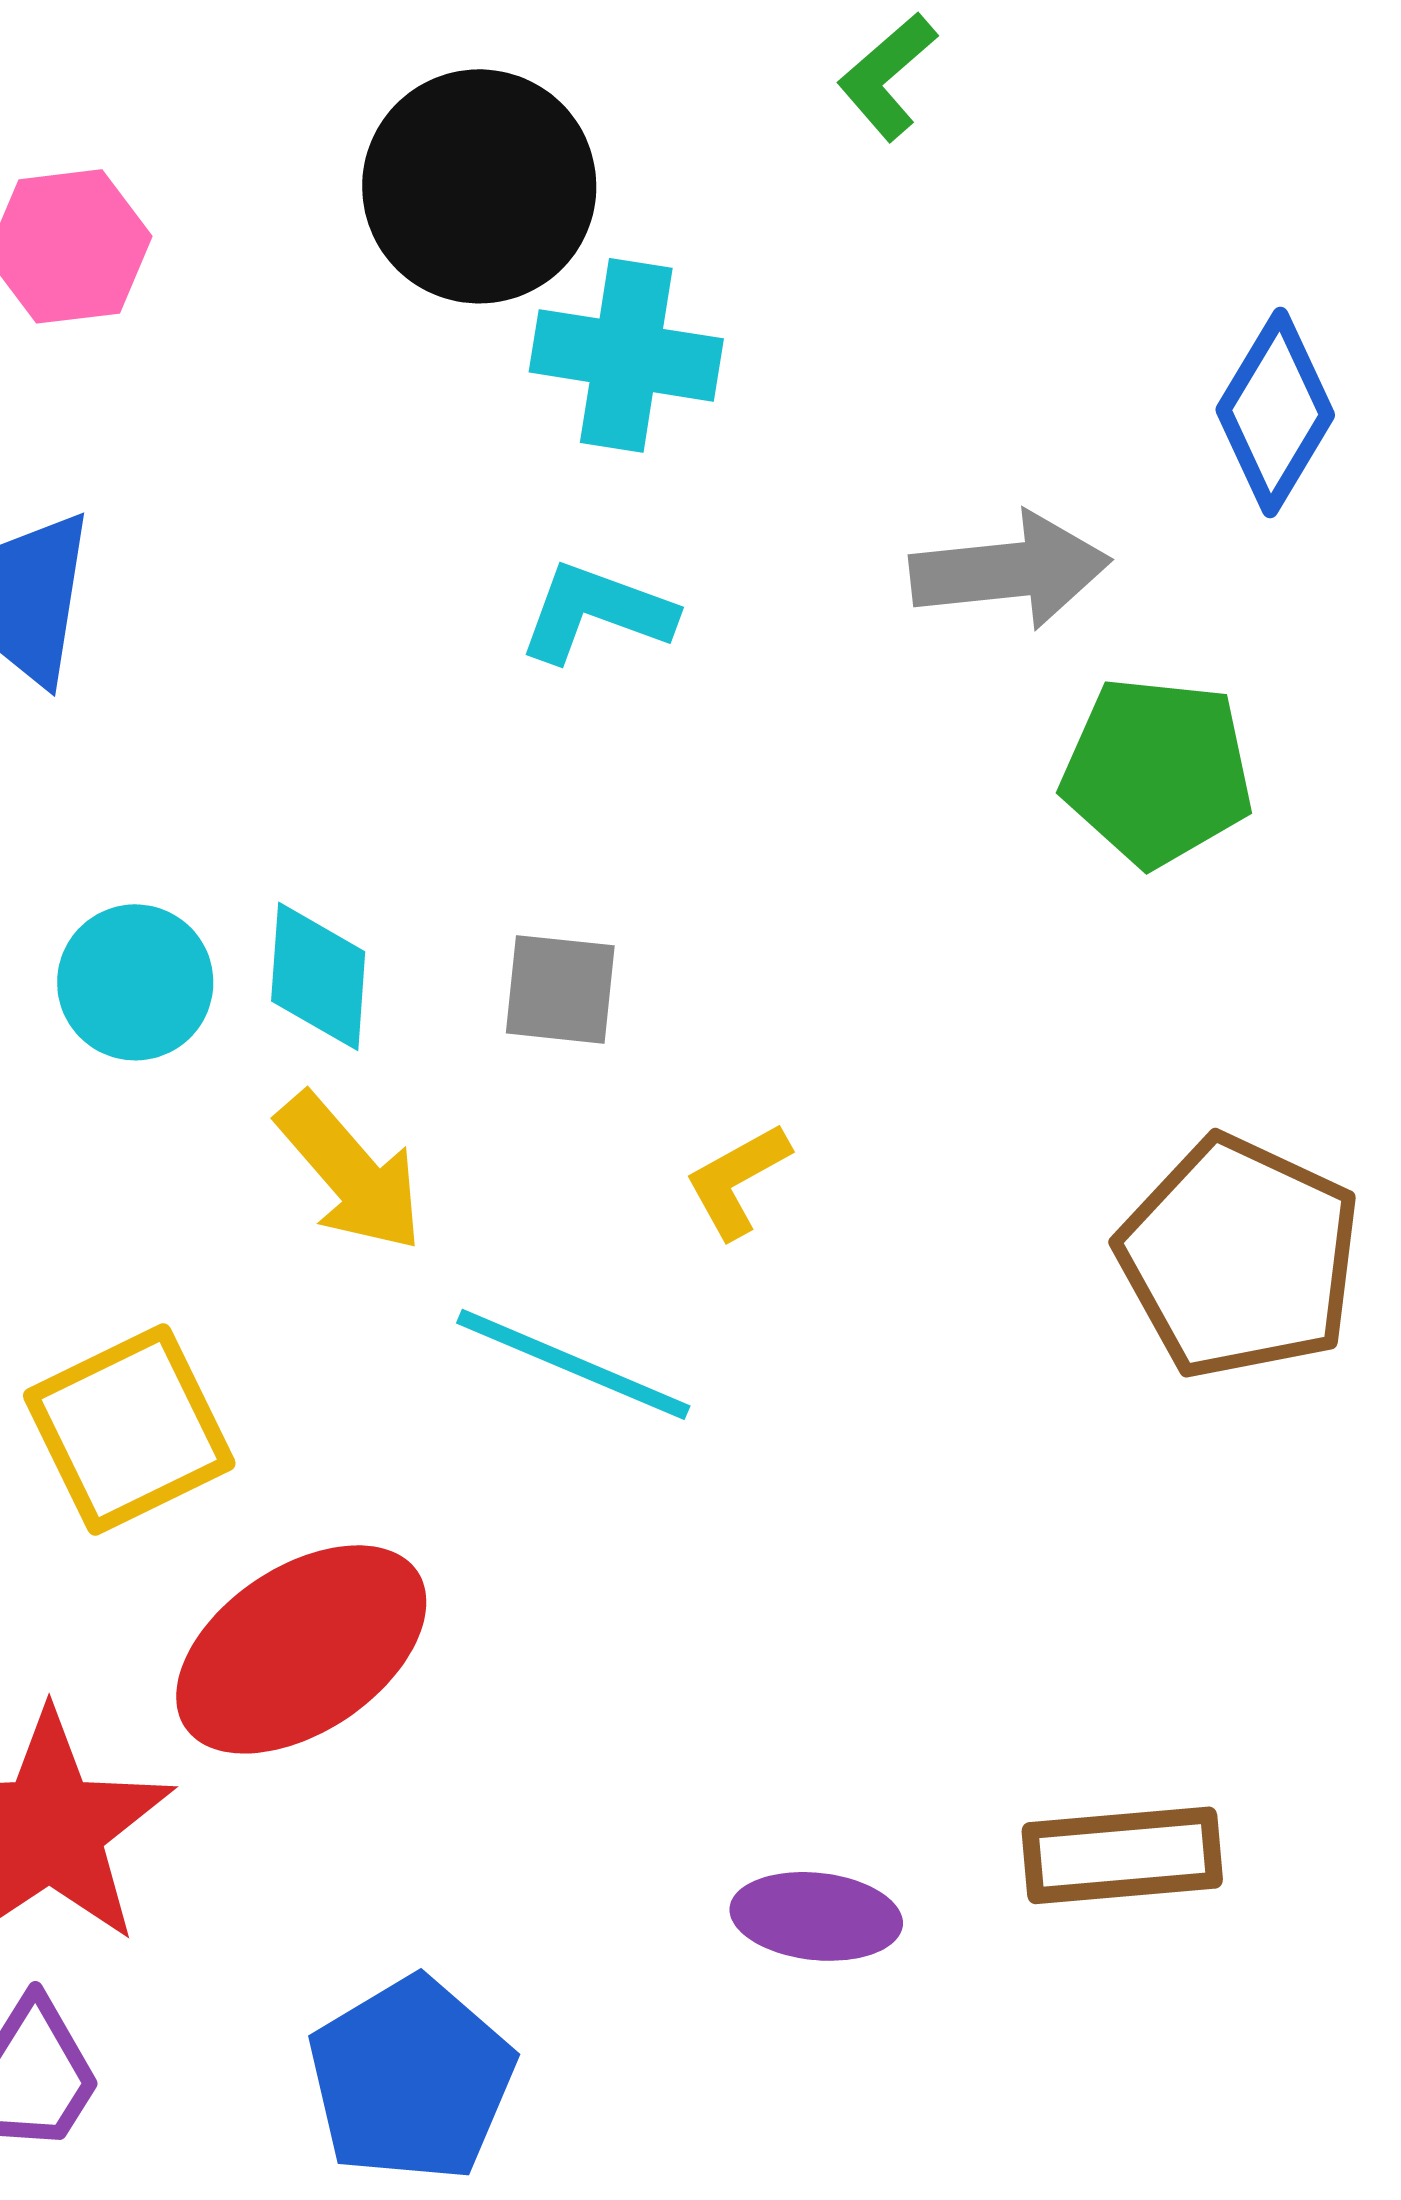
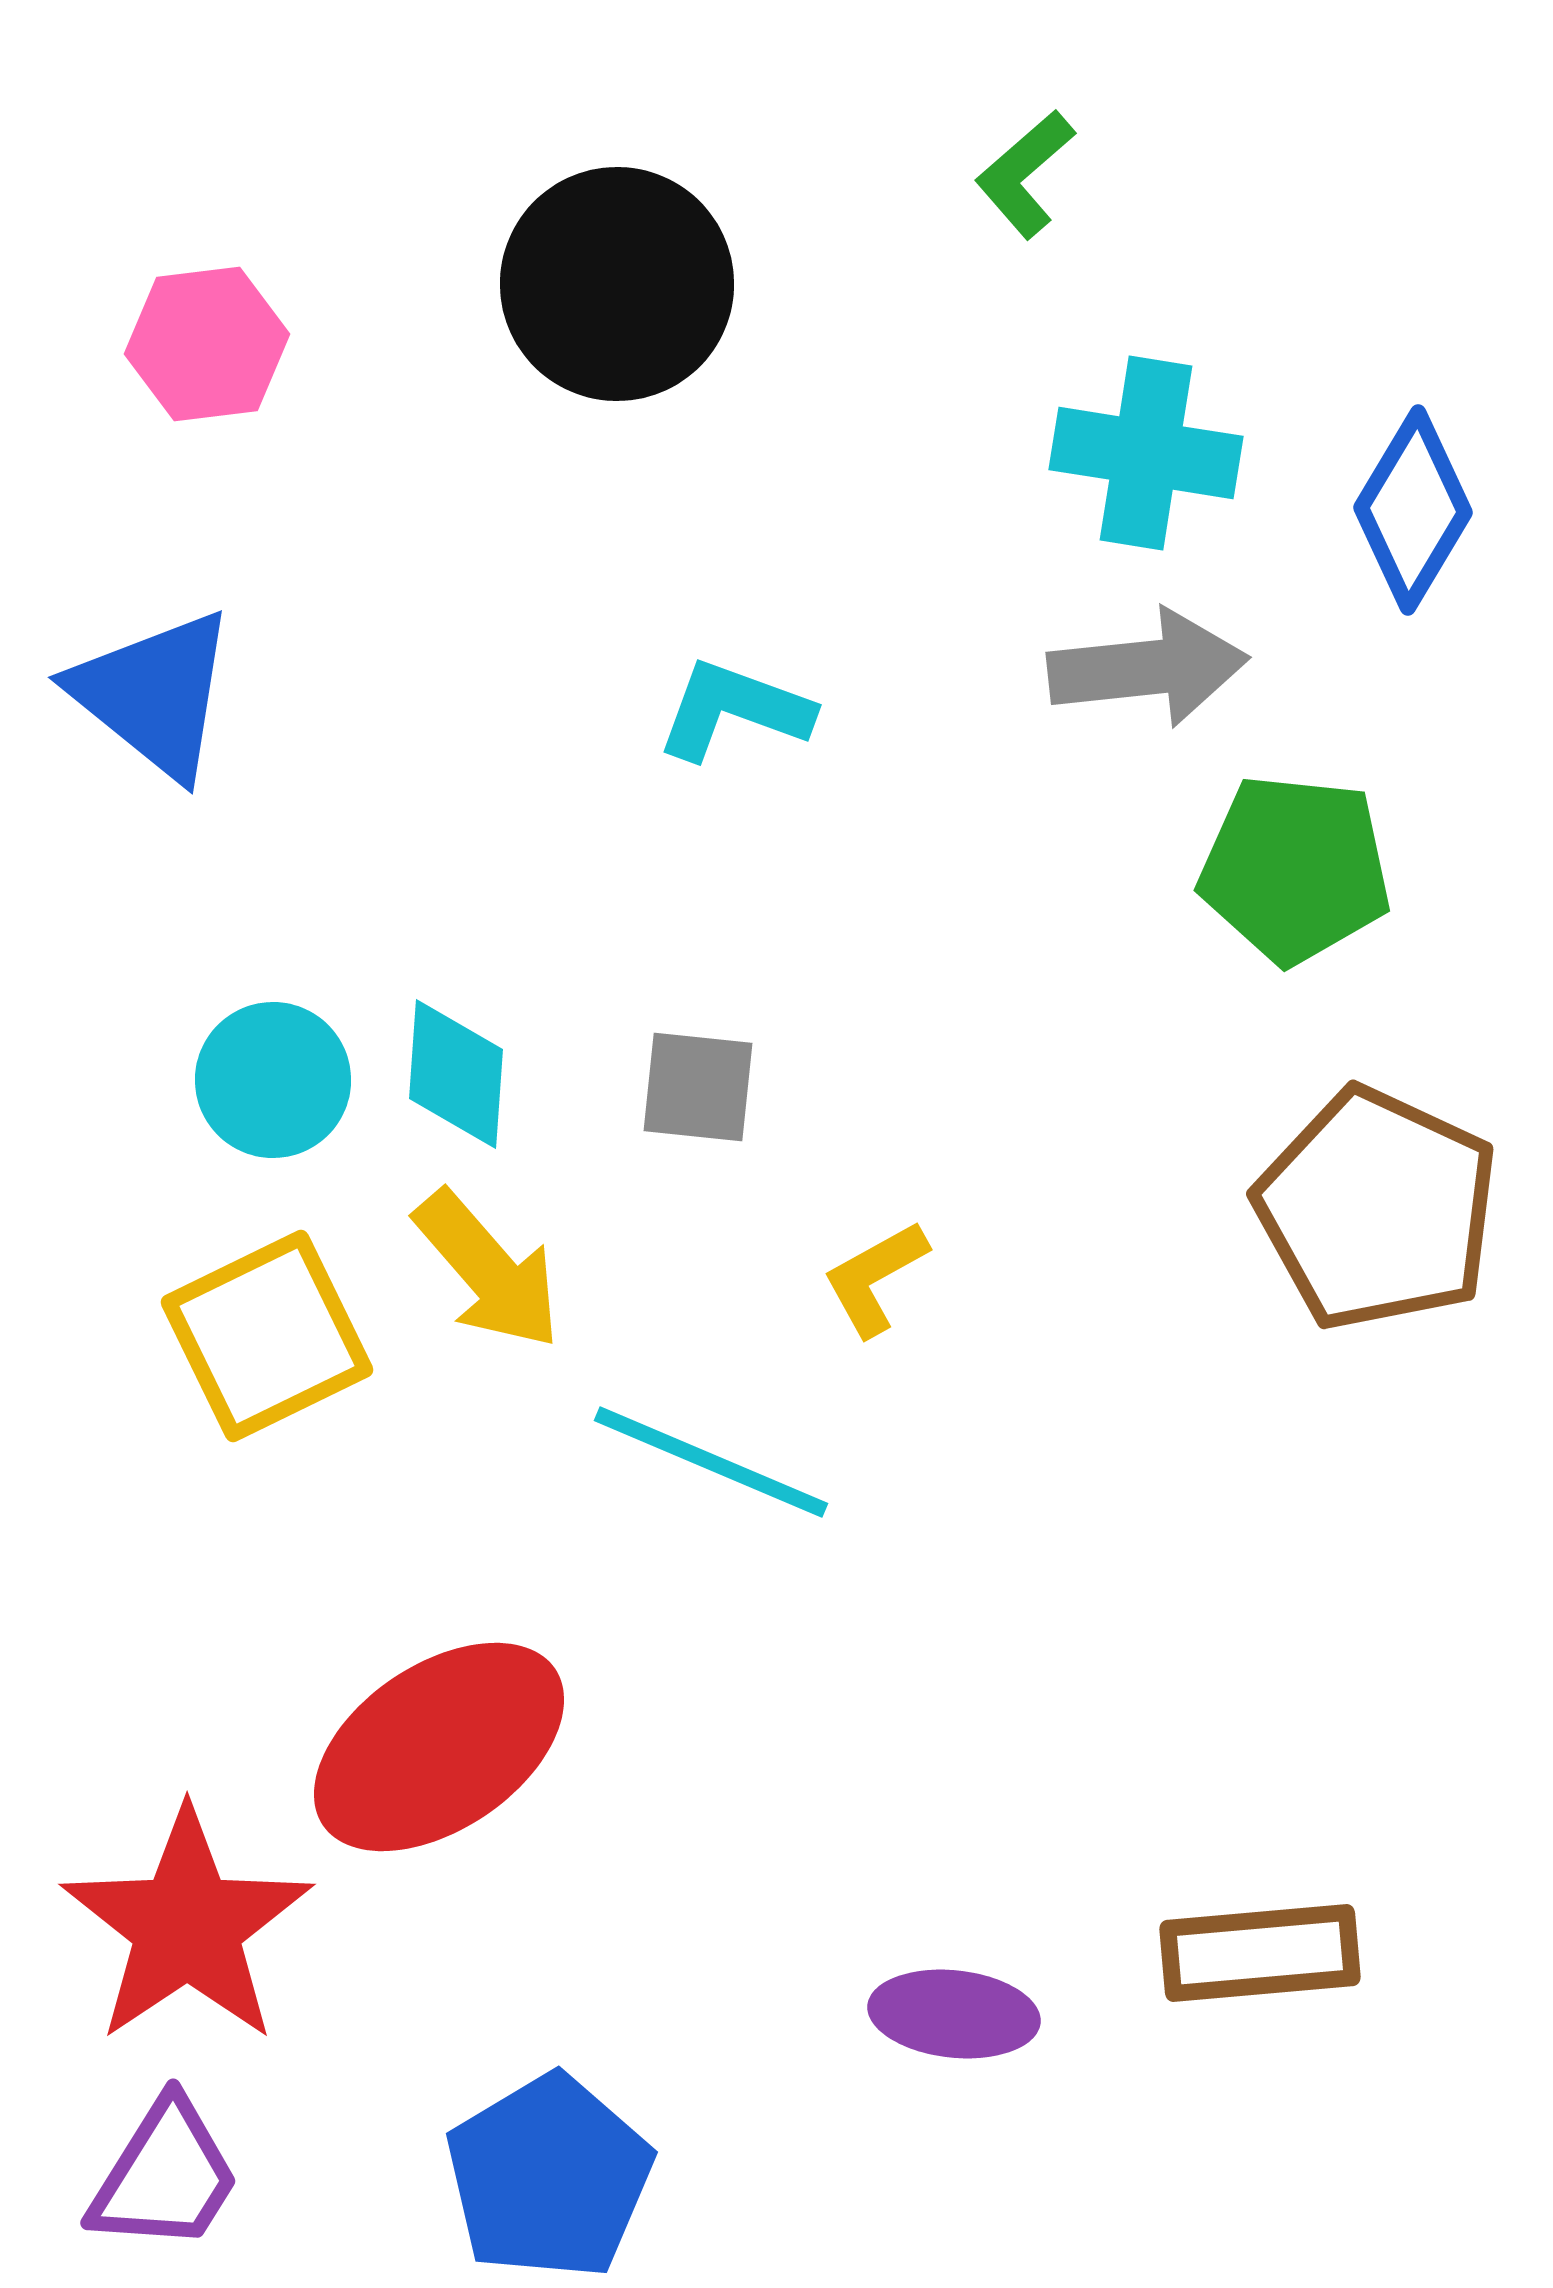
cyan cross: (626, 355) -> (1146, 453), moved
brown pentagon: (1239, 1257) -> (1377, 1209), moved
yellow square: (129, 1429) -> (267, 1336), moved

